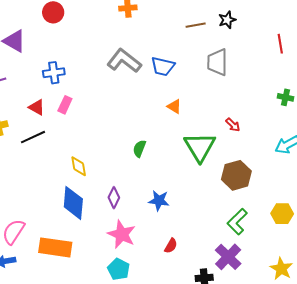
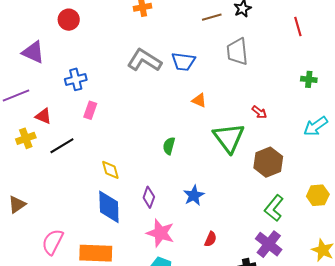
red triangle: (37, 107) -> (43, 116), moved
blue star: (159, 201) -> (194, 195), turned -30

